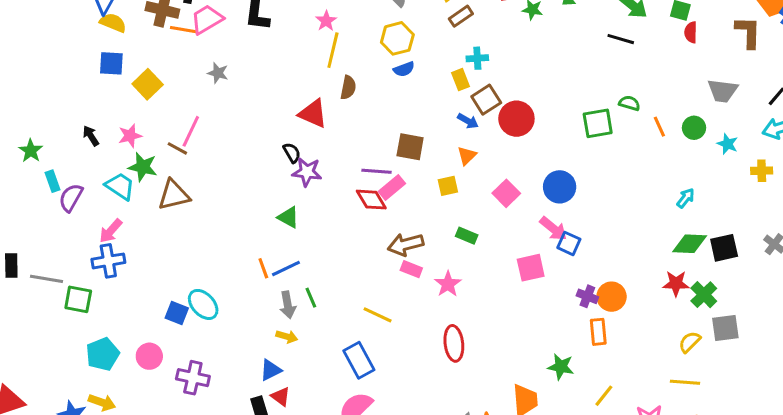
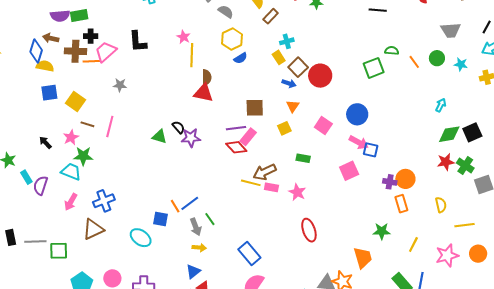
red triangle: (313, 114) -> (203, 93), moved
brown line: (177, 148) -> (87, 124), moved
brown triangle: (174, 195) -> (93, 229), moved
green triangle: (288, 217) -> (159, 137), moved
blue cross: (108, 261) -> (104, 201), moved
blue square: (177, 313) -> (161, 219), moved
yellow line: (378, 315) -> (251, 183), moved
yellow semicircle: (690, 342) -> (441, 205), moved, turned 133

